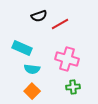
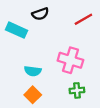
red line: (60, 24) -> (83, 19), moved
cyan rectangle: (22, 48) -> (17, 30), moved

